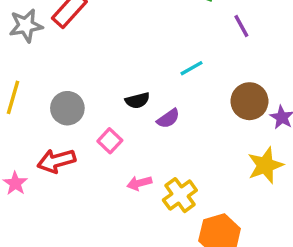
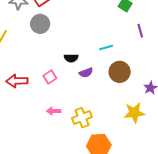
brown circle: (249, 101) -> (120, 72), moved
gray circle: (67, 108) -> (40, 24), moved
pink arrow: (139, 183) -> (54, 111), moved

